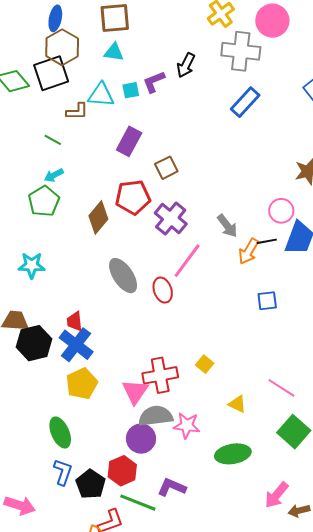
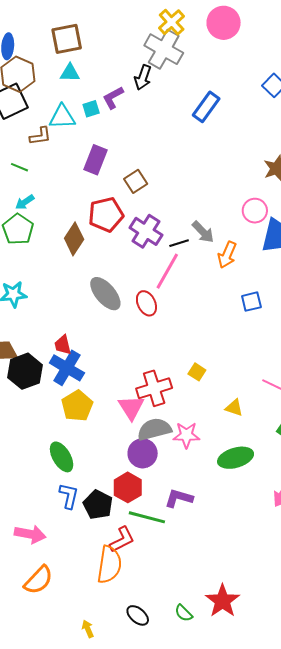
gray cross: (241, 51) -> (164, 49), moved, turned 30
black line: (267, 241) -> (179, 243), moved

